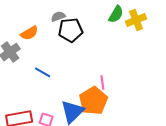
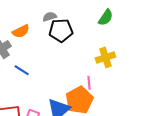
yellow cross: (136, 20) -> (105, 57), moved
blue line: (43, 72) -> (22, 70), moved

